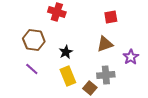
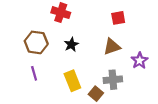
black star: (66, 52) -> (71, 45), moved
purple line: (32, 69) -> (34, 73), turned 32

